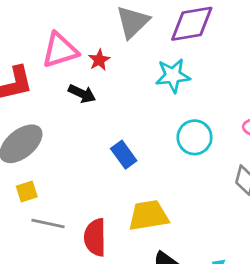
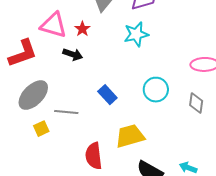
pink triangle: (60, 50) -> (54, 25), turned 40
cyan circle: (195, 137) -> (156, 90), moved
gray line: (48, 223) -> (66, 112), moved

